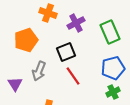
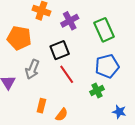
orange pentagon: (26, 40) -> (19, 38), turned 30
green cross: (113, 92) -> (97, 90), moved

